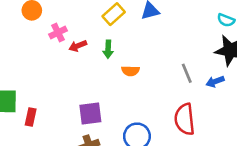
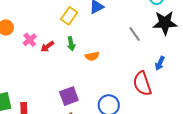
gray line: (187, 73) -> (135, 34), moved
blue arrow: (215, 82) -> (160, 63), moved, turned -32

